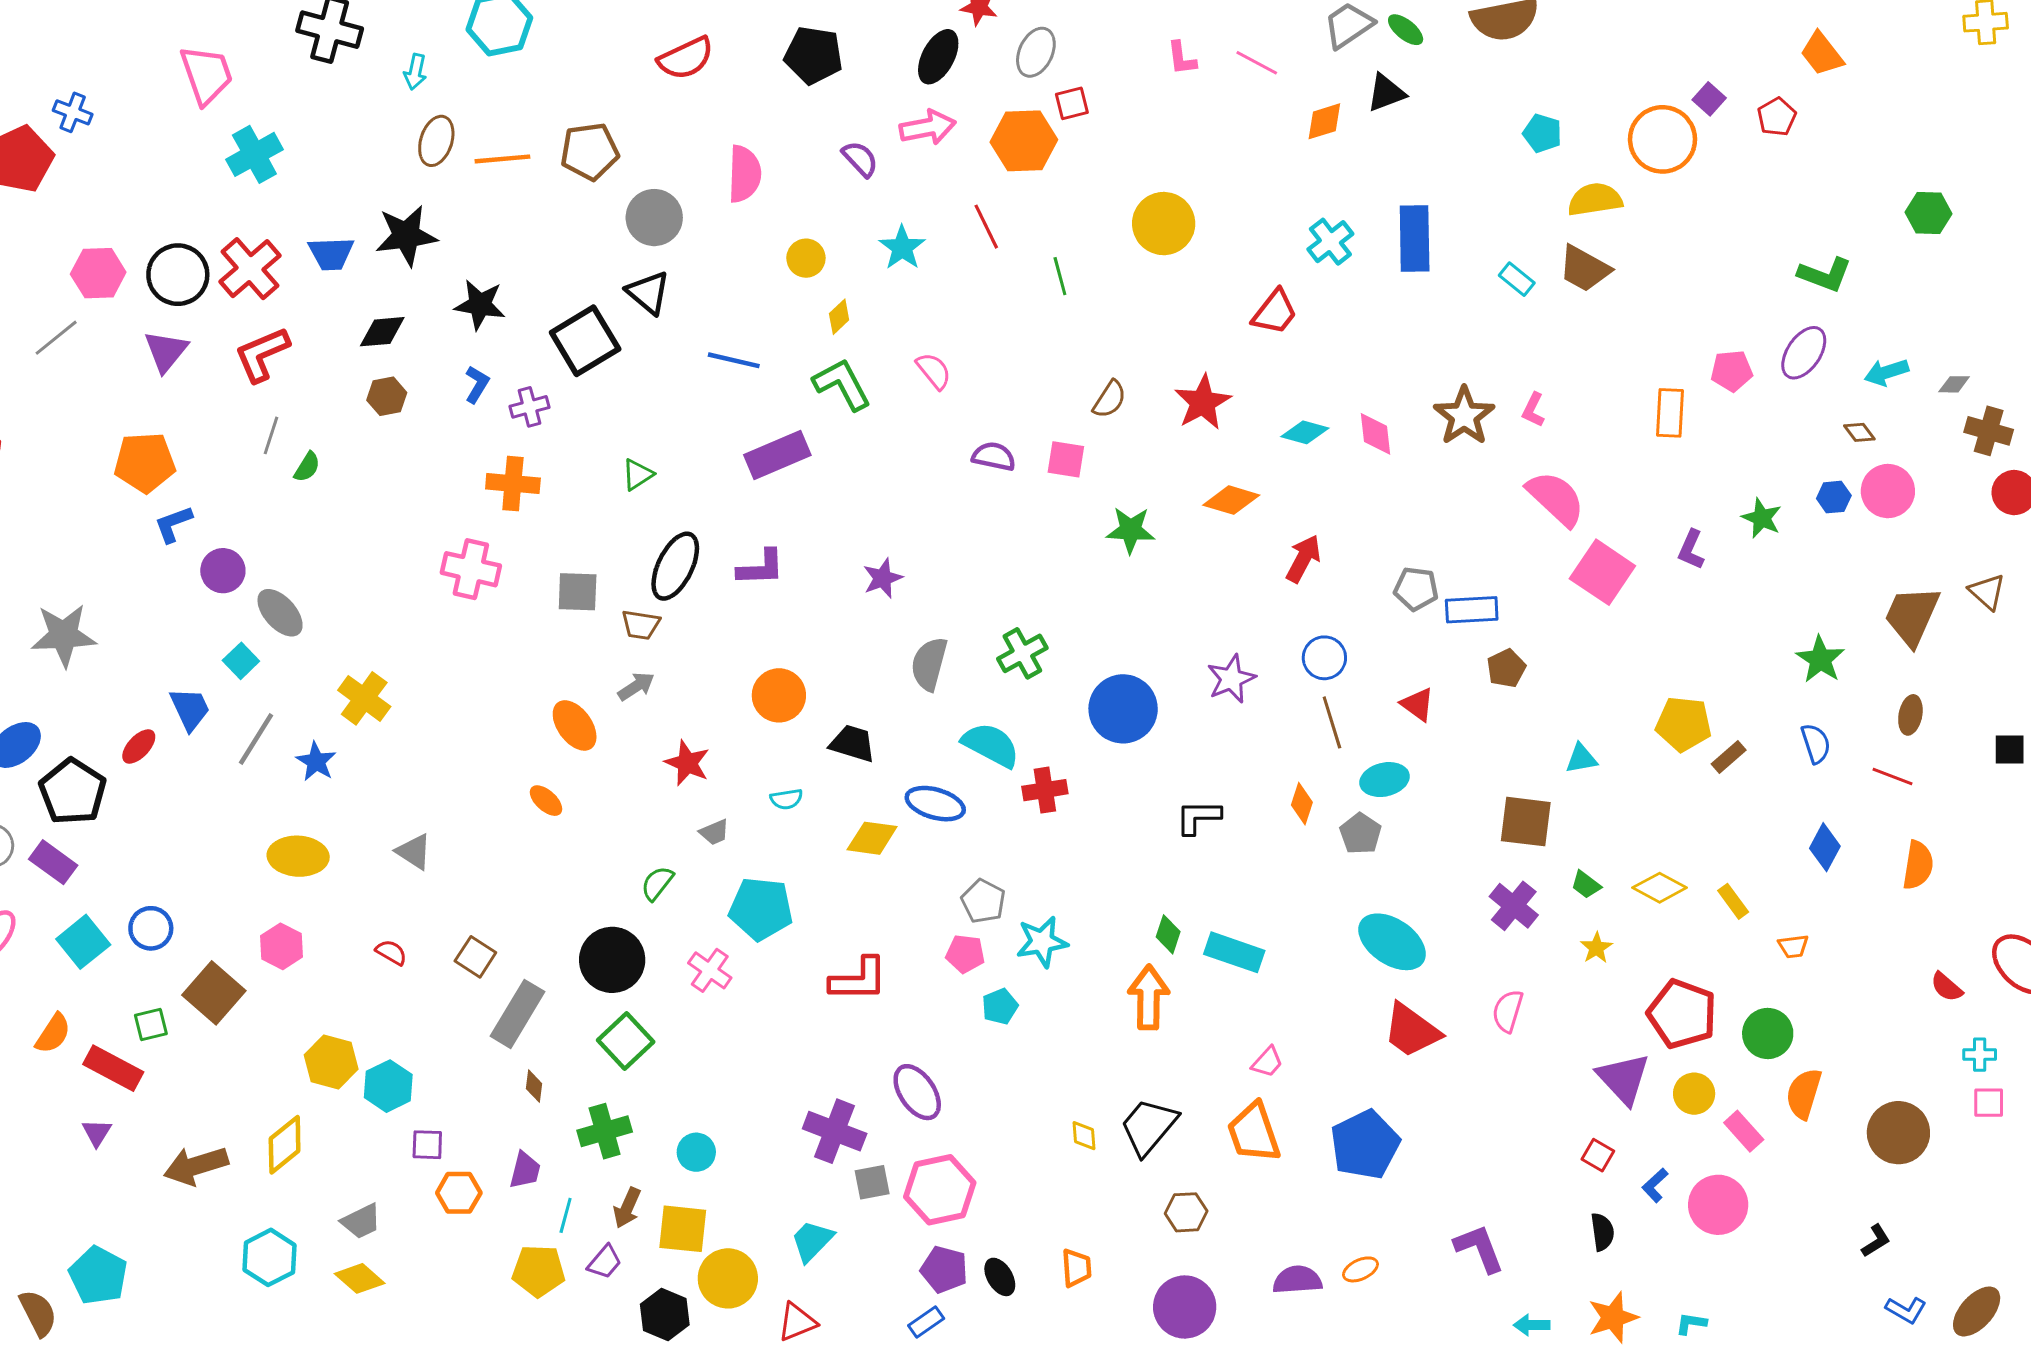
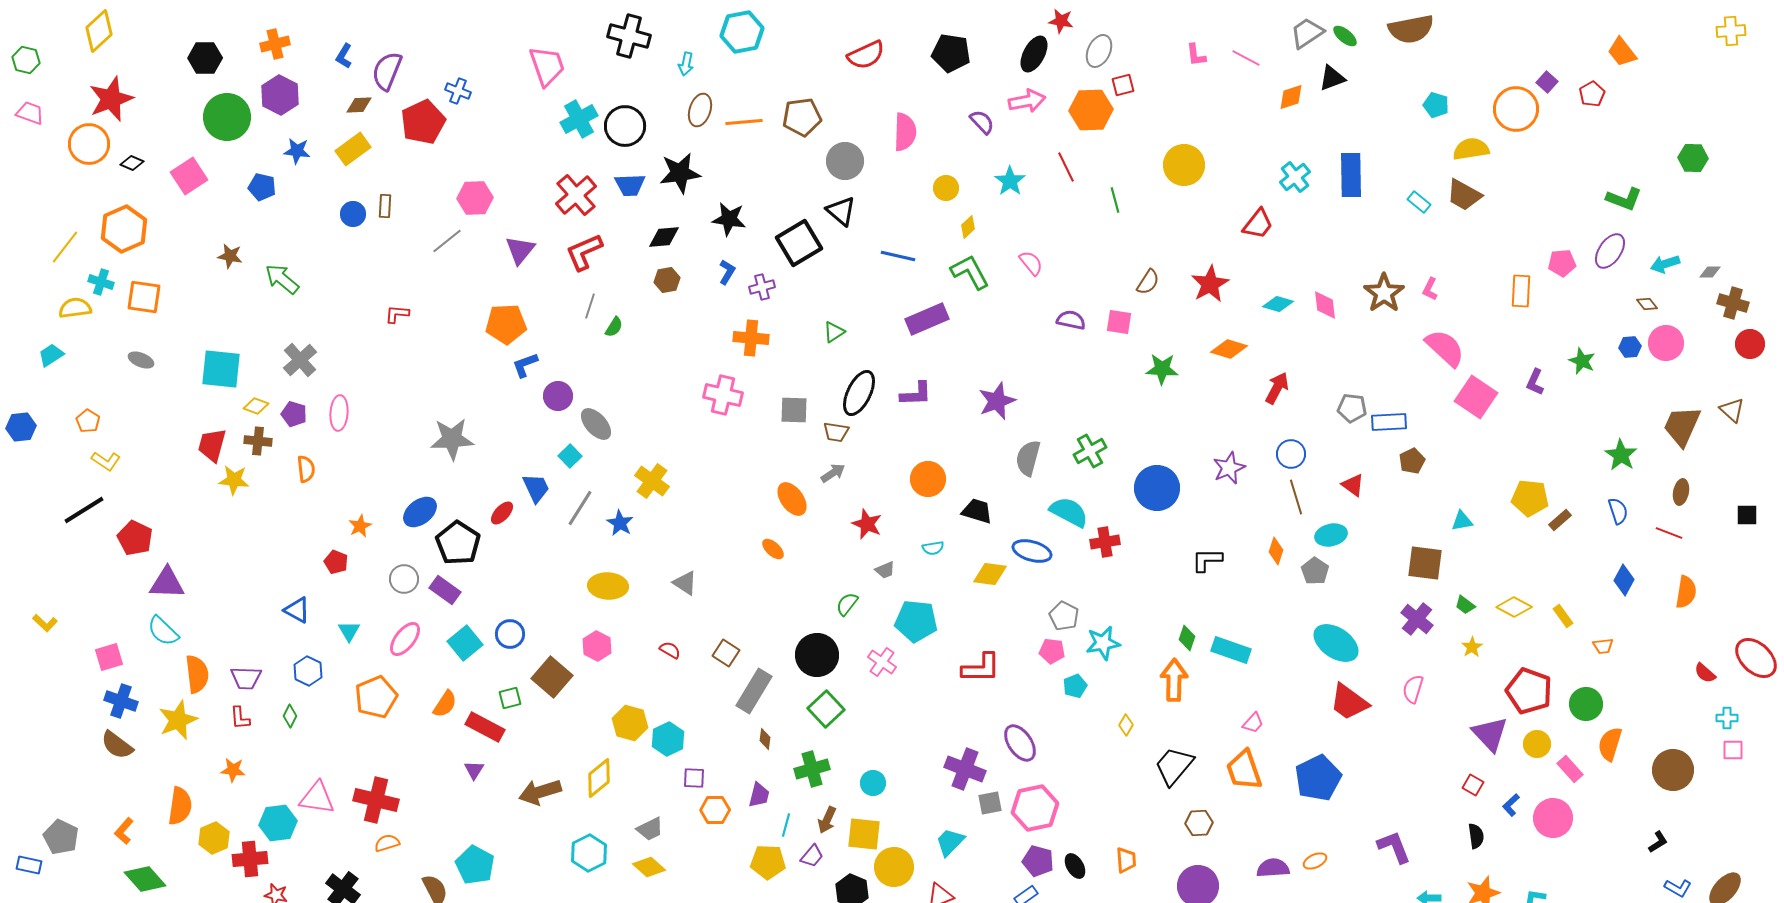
black circle: (178, 275) -> (625, 126), moved
purple star: (883, 578) -> (997, 401), size x1.4
yellow diamond: (1084, 1136) -> (1126, 725), moved, turned 35

